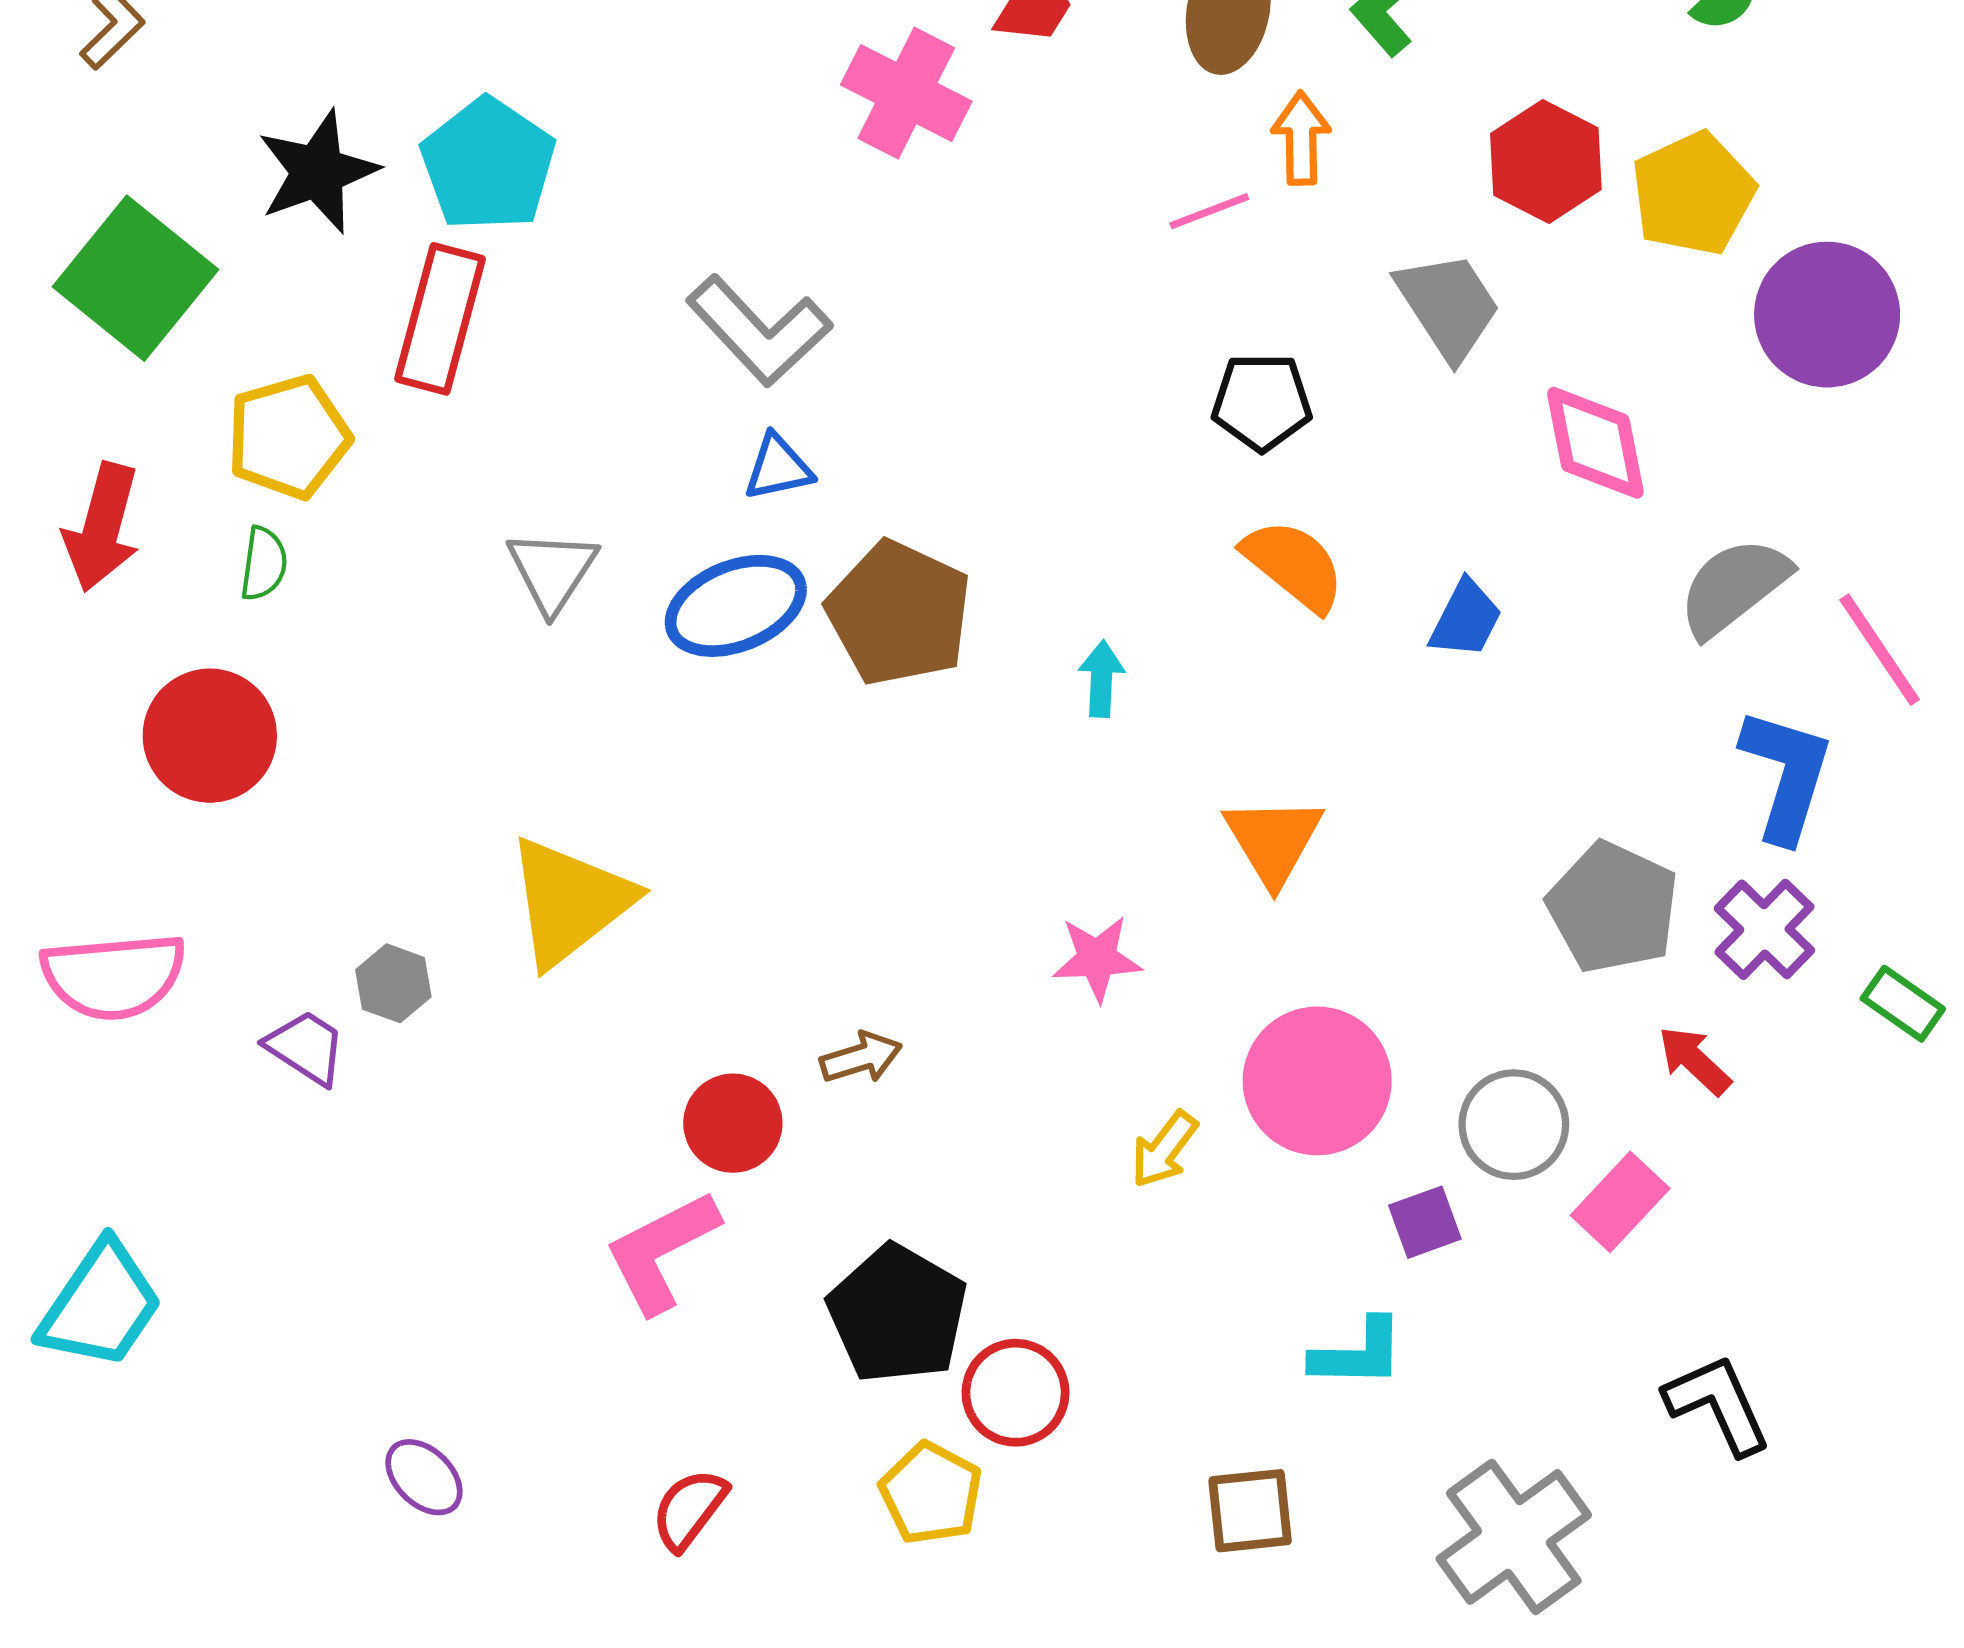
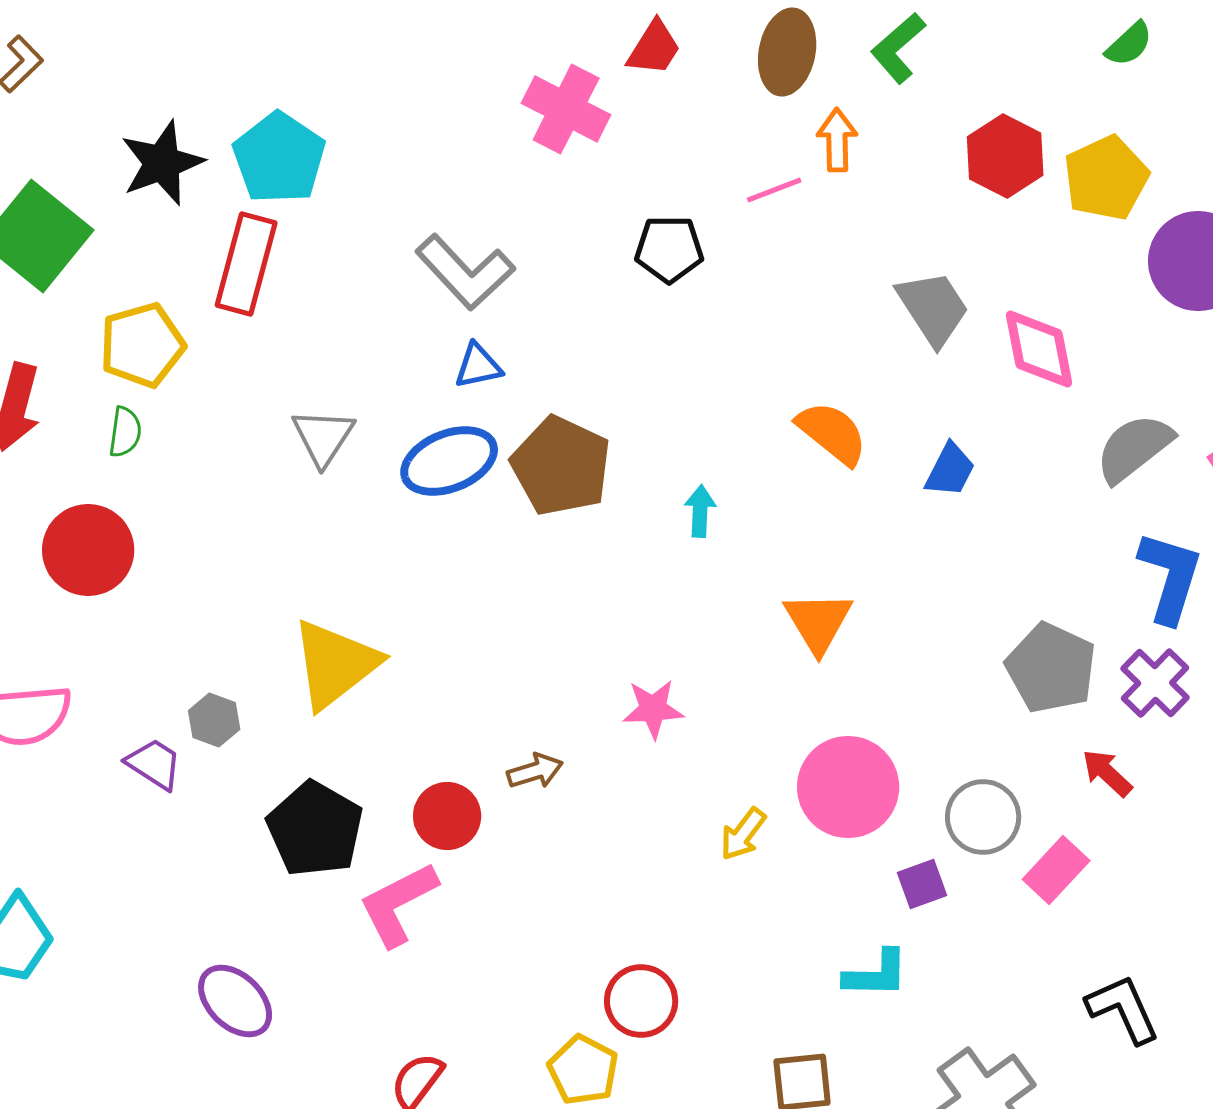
gray trapezoid: (1448, 306) -> (933, 308), moved
black pentagon: (1262, 402) -> (669, 249), moved
pink star: (1097, 959) -> (653, 709), moved
black pentagon: (898, 1314) -> (315, 829), moved
purple ellipse: (424, 1477) -> (235, 1001), moved, size x1.4

